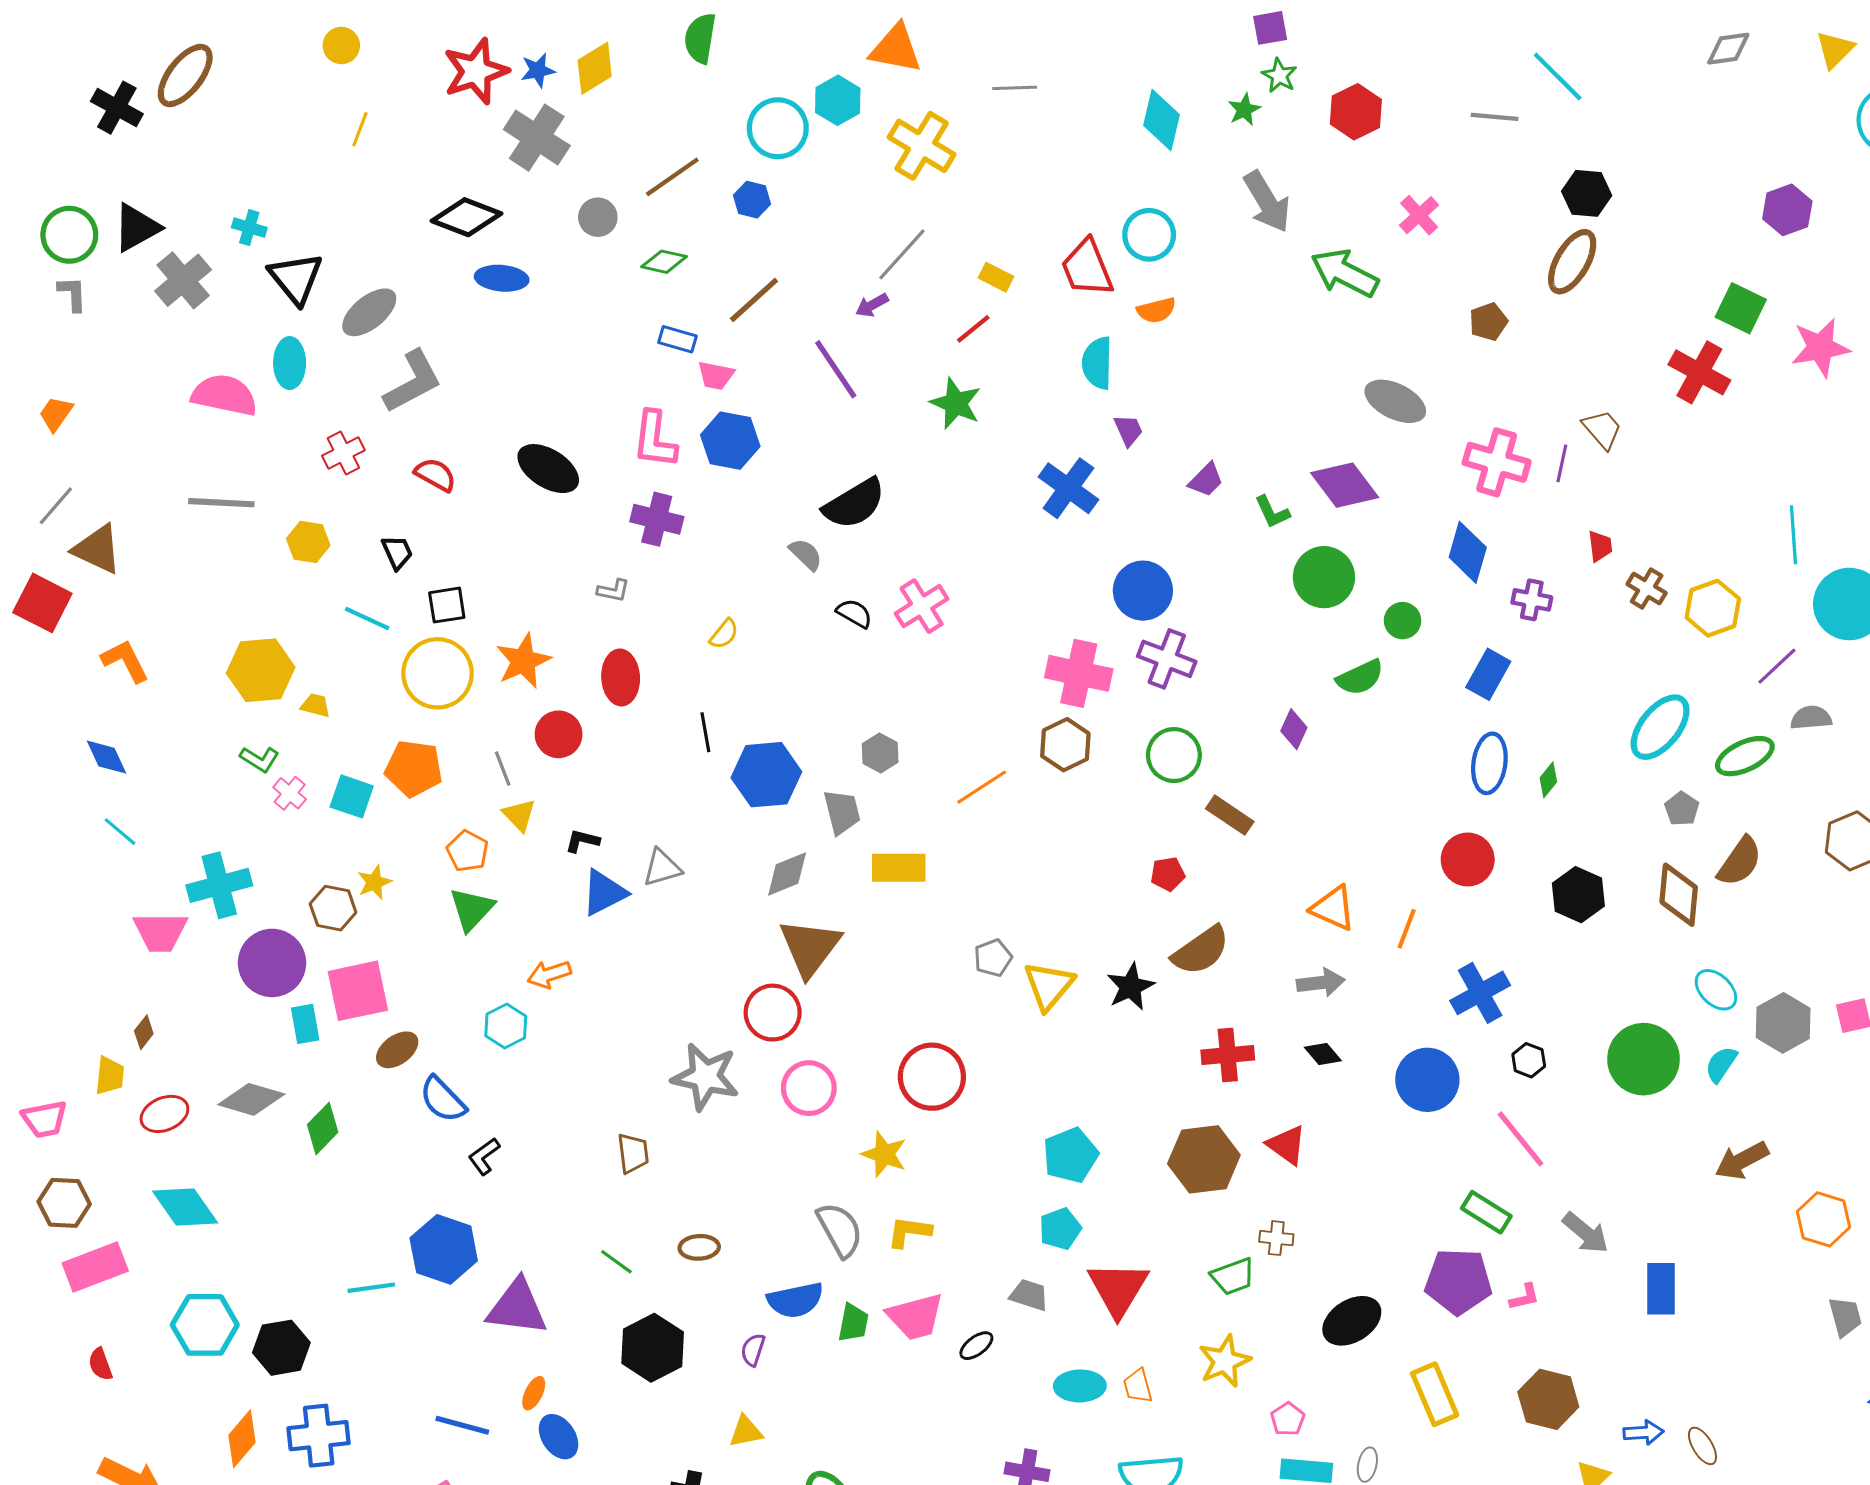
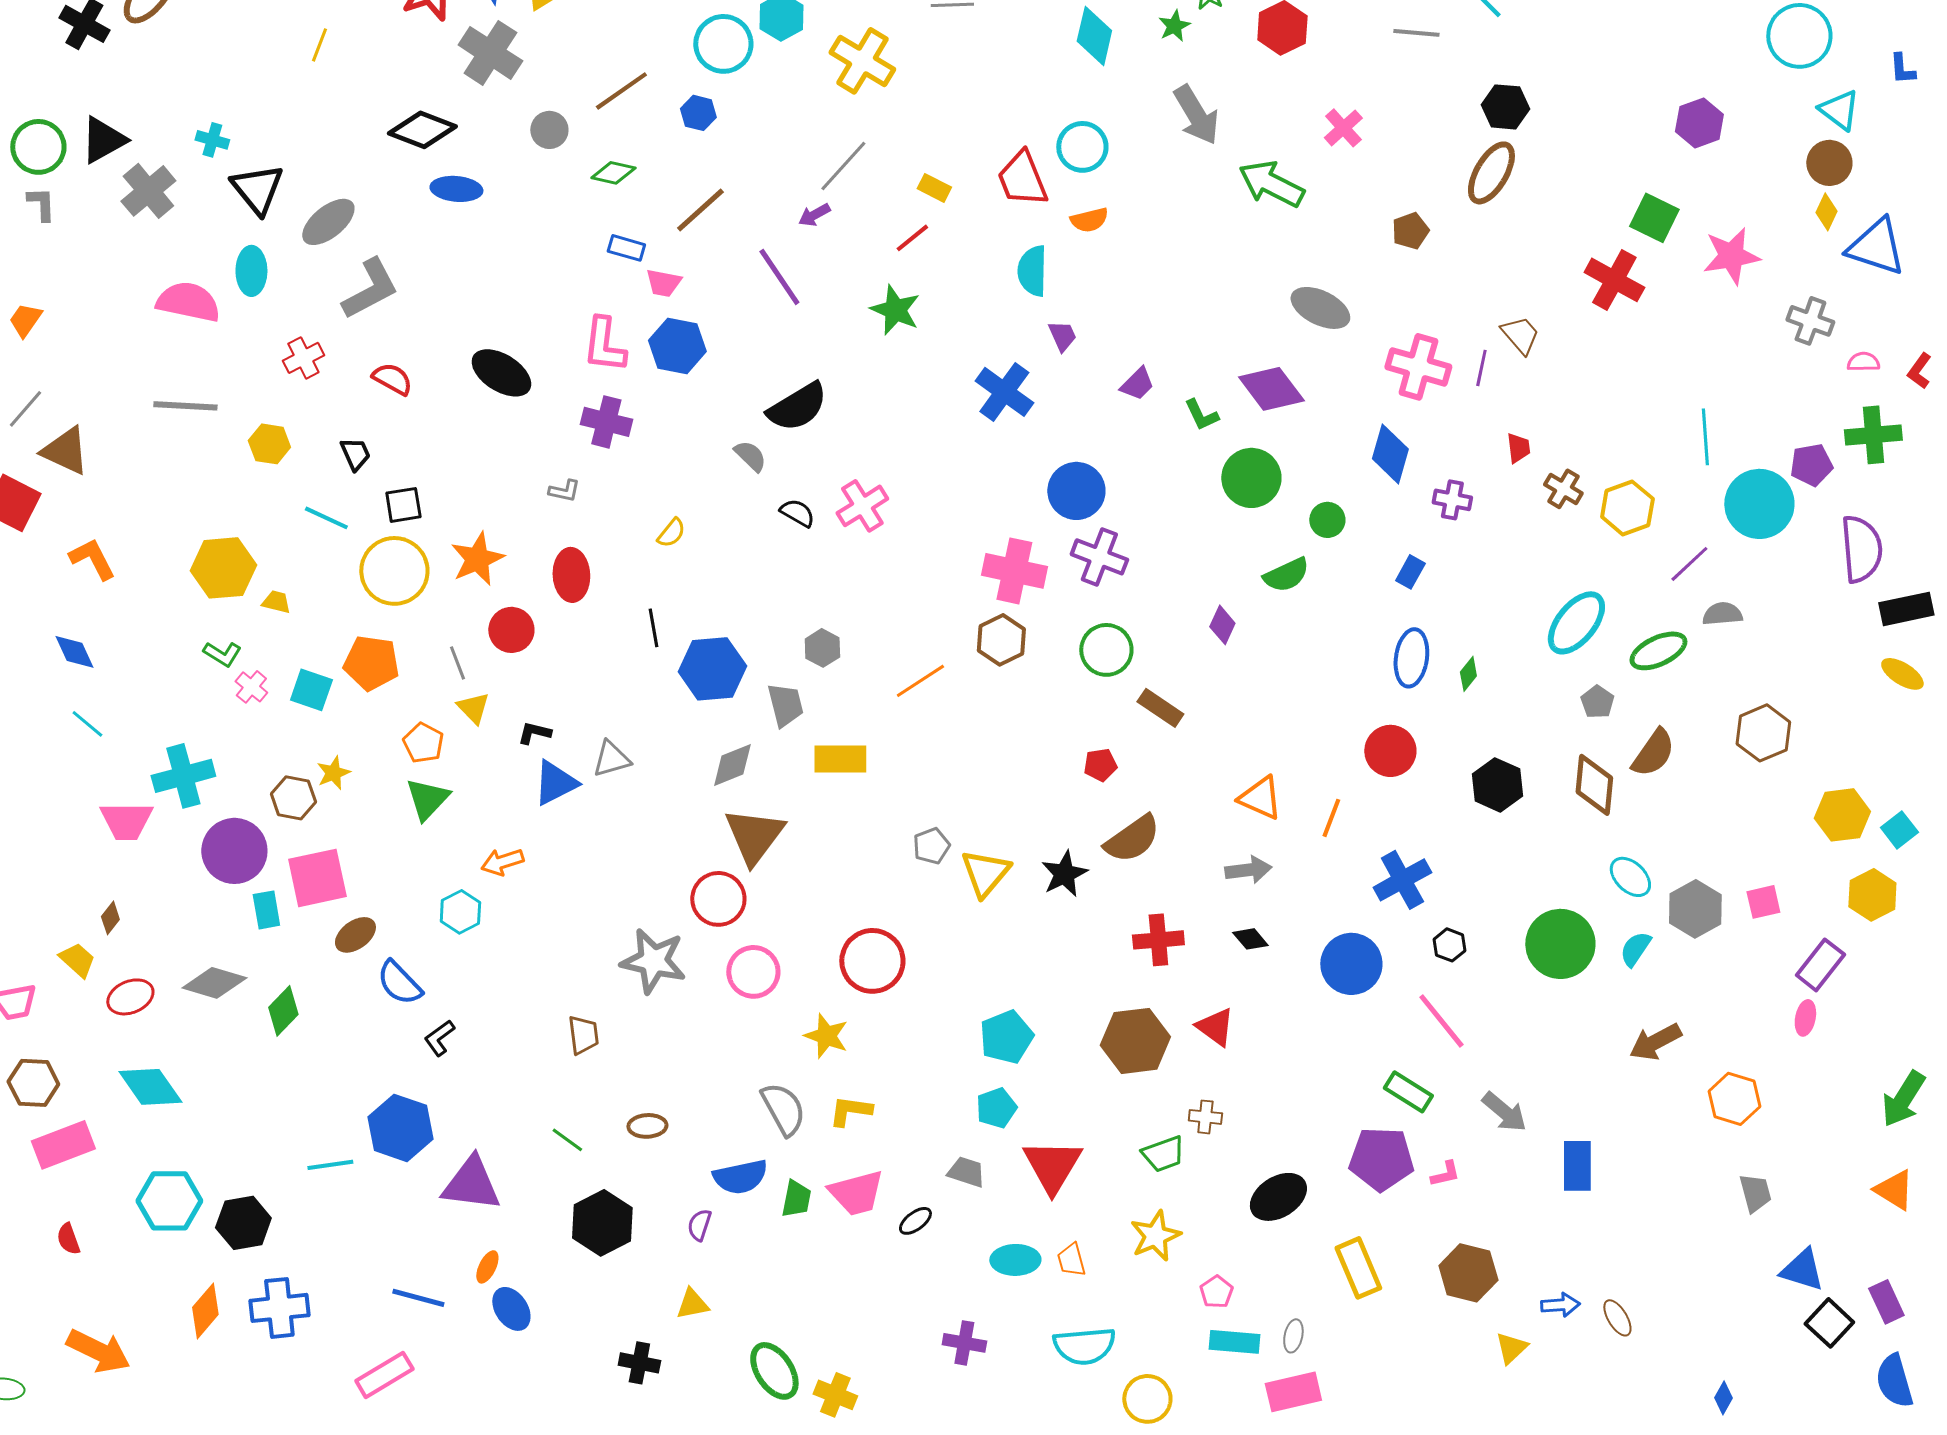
blue rectangle: (1488, 674) -> (1410, 572), size x0.7
yellow trapezoid: (110, 1076) -> (77, 960), turned -54

